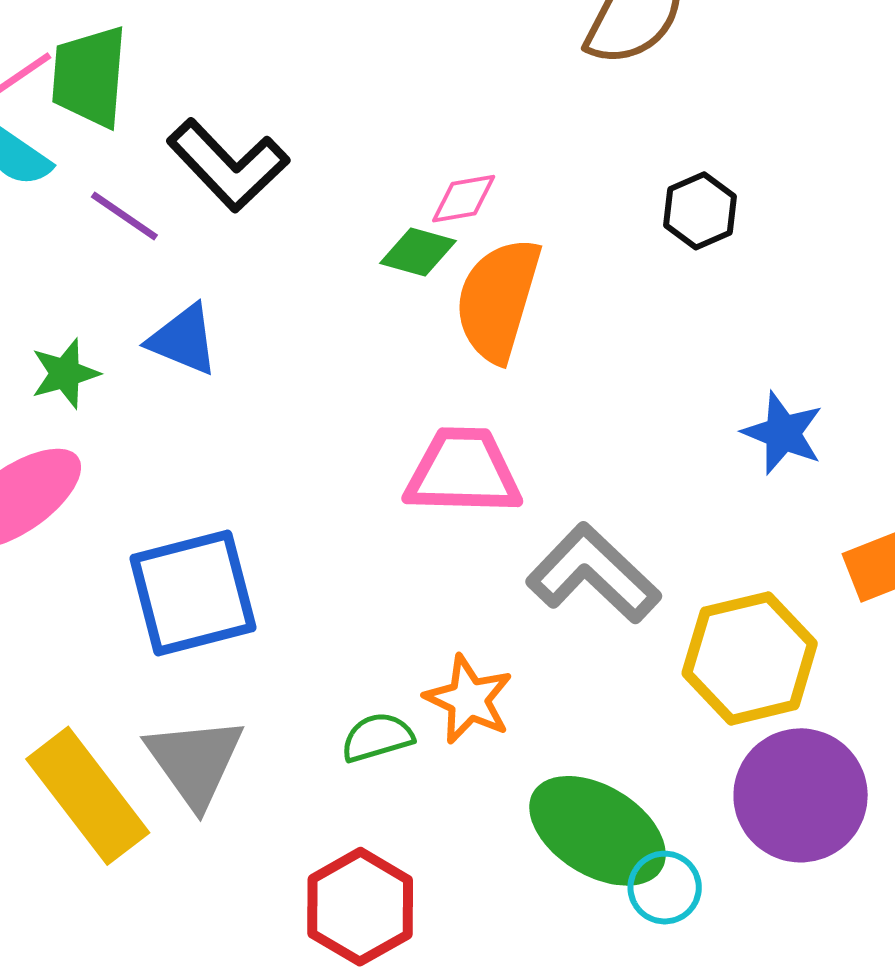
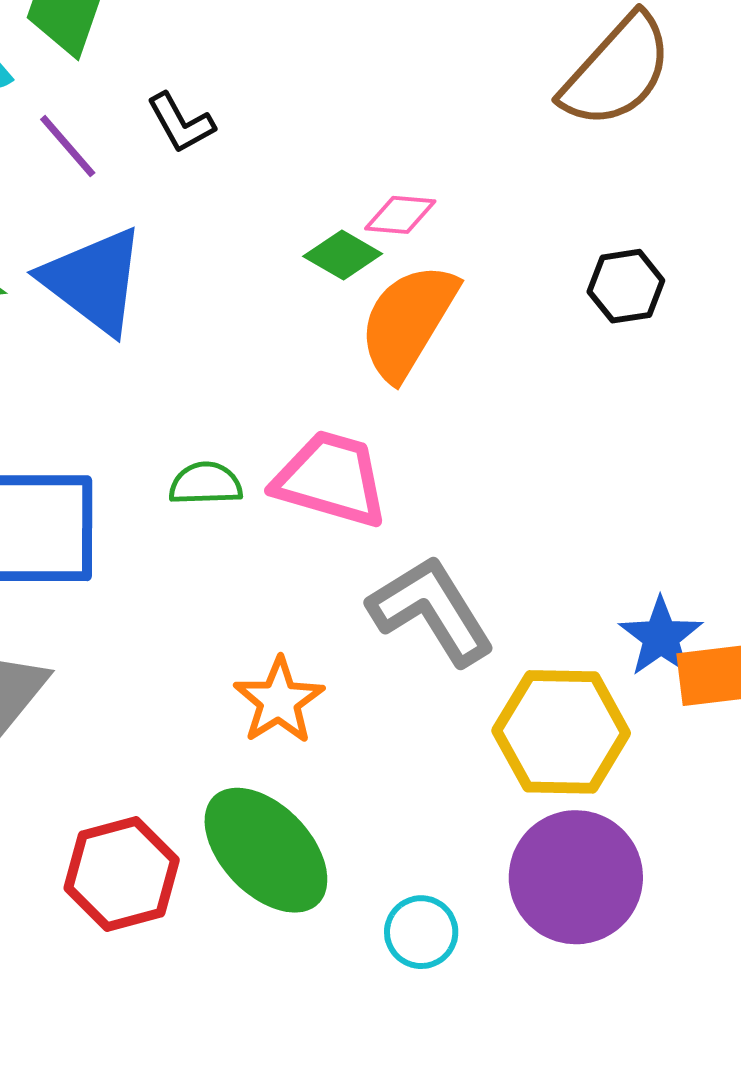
black L-shape: (228, 165) -> (181, 123), size x0.6
blue triangle: (183, 340) -> (94, 281), size x1.5
blue star: (783, 433) -> (661, 637), moved
green semicircle: (377, 737) -> (206, 484), moved
green ellipse: (598, 831) -> (266, 850), moved

